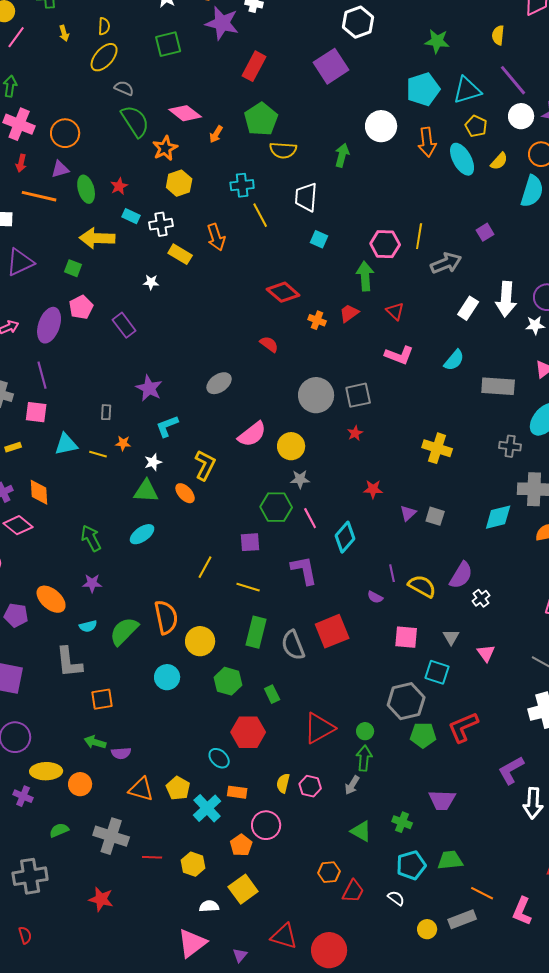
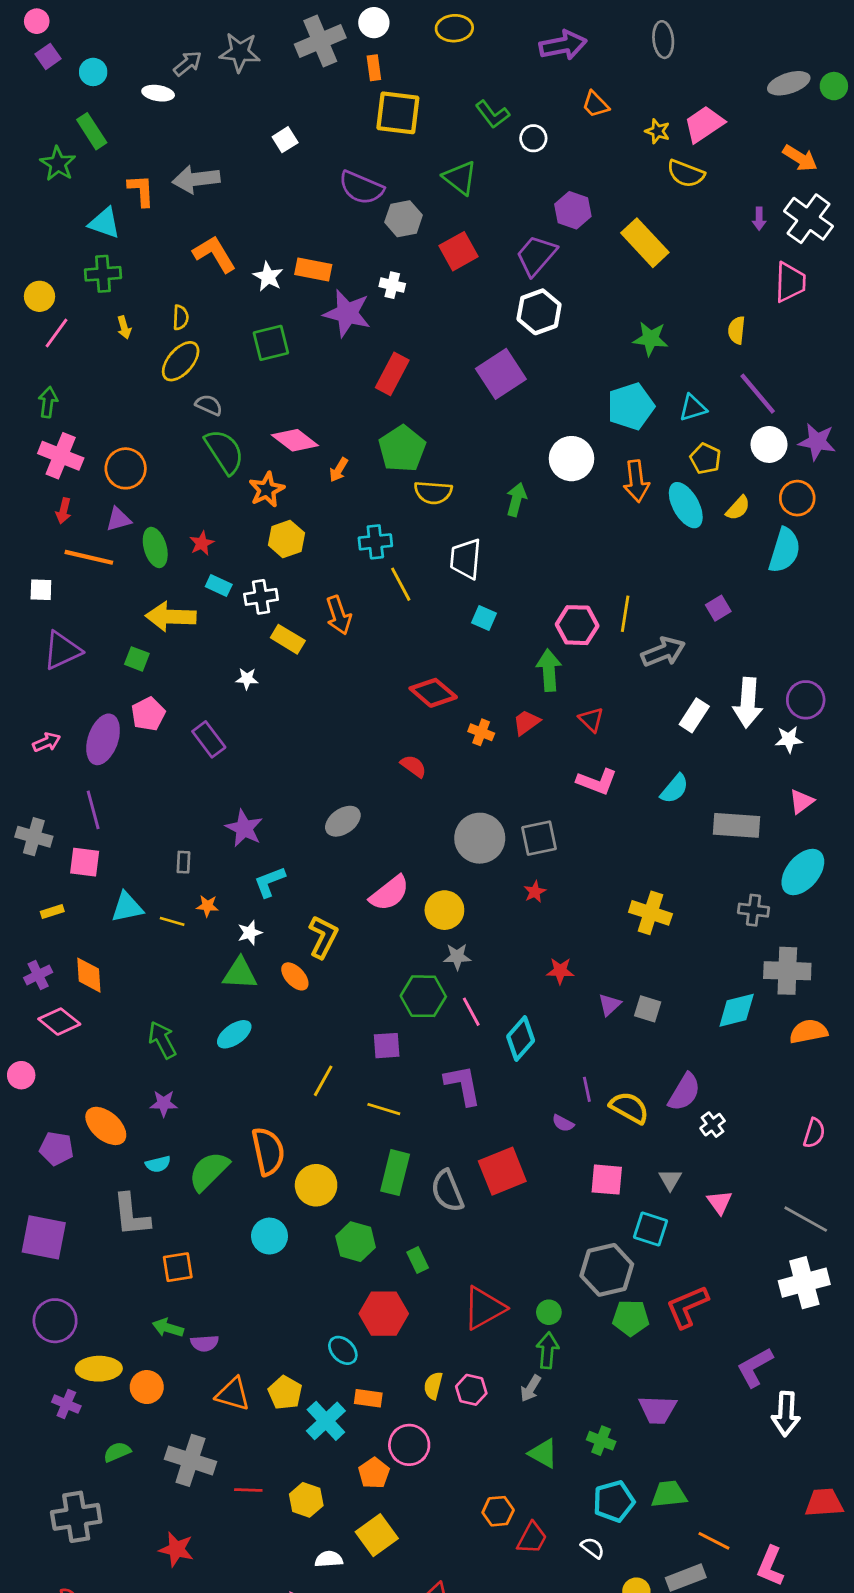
cyan triangle: (467, 90) -> (693, 408), size x0.7

